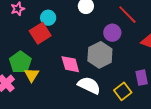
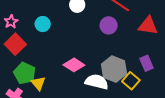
red square: (40, 33) -> (15, 44), moved
gray hexagon: (100, 55) -> (114, 69), moved
pink diamond: (70, 64) -> (74, 65), turned -30

